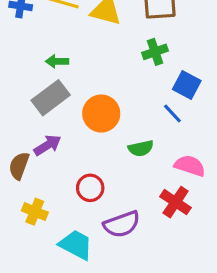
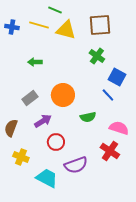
green cross: (155, 52) -> (97, 56), turned -35
gray rectangle: (51, 98) -> (30, 98), moved, size x0.7
purple arrow: (47, 145) -> (43, 121), moved

